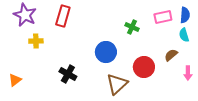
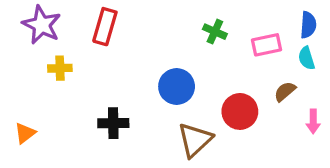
pink rectangle: (163, 17) -> (267, 45), moved
green cross: (132, 27) -> (215, 32), moved
black cross: (68, 74) -> (113, 123), turned -30

